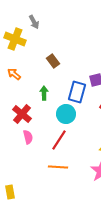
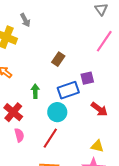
brown rectangle: (53, 61) -> (58, 59), moved, turned 72
blue rectangle: (77, 92) -> (68, 90), turned 55

